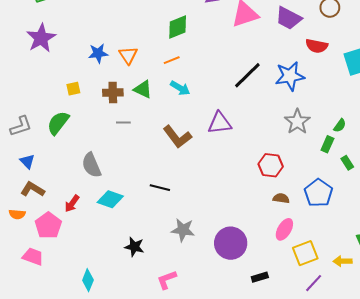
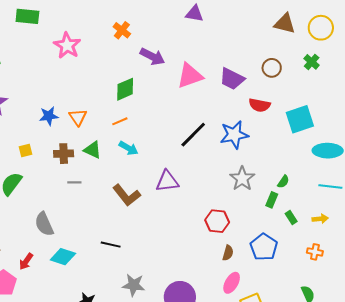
brown semicircle: (281, 198) -> (228, 253), turned 98

